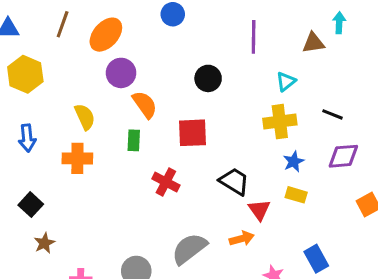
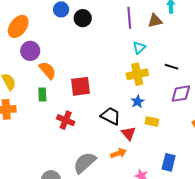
purple line: (254, 37) -> (129, 18), moved
black circle: (208, 78) -> (83, 18), moved
blue star: (294, 162) -> (138, 102), moved
blue rectangle: (316, 259) -> (169, 162), turned 48

